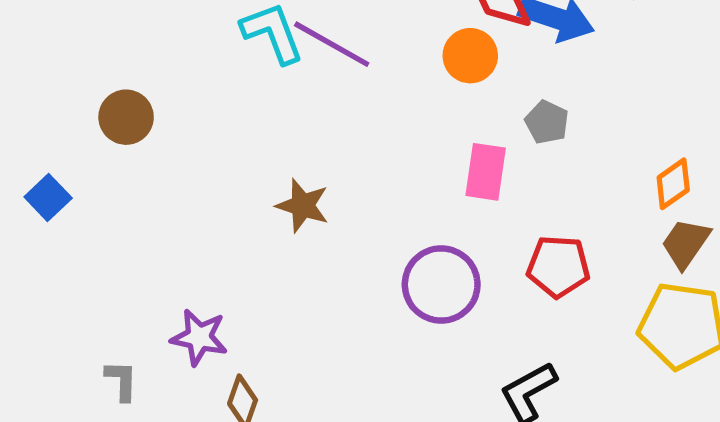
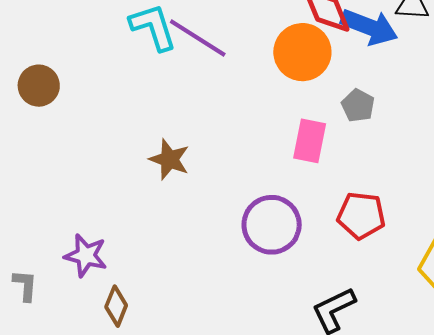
orange circle: (470, 56) -> (302, 52), size x1.4

